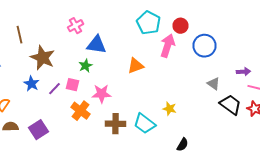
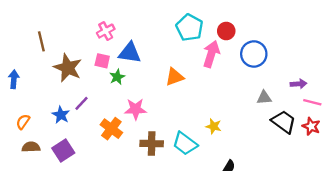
blue star: (32, 84) -> (61, 115), moved
gray triangle: (214, 84) -> (264, 98), turned -40
pink square: (72, 85) -> (102, 61), moved

